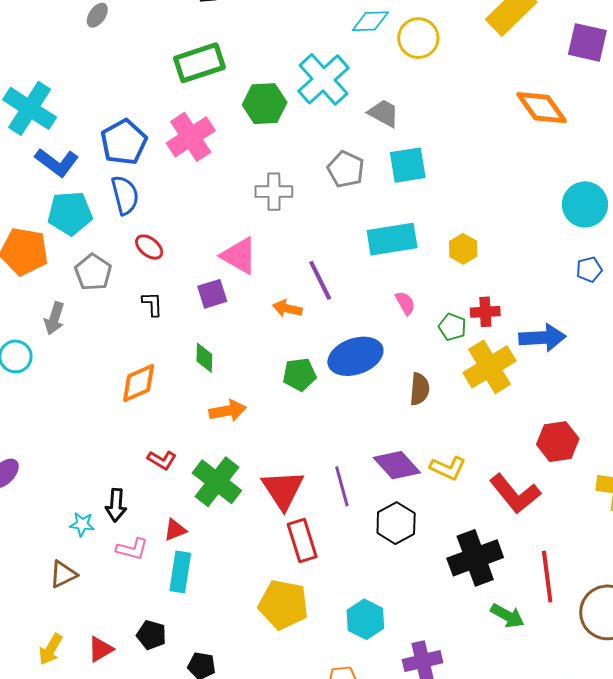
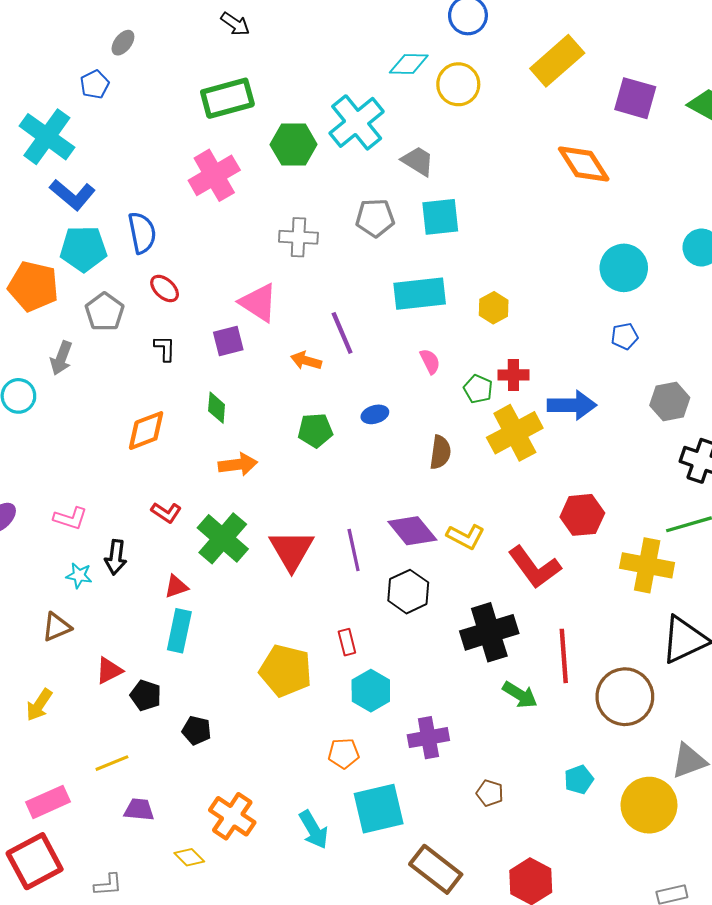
blue pentagon: (124, 142) -> (95, 84), moved, size x0.6
gray pentagon: (346, 169) -> (375, 218), turned -30
blue ellipse: (355, 356) -> (375, 414), size x0.5
red rectangle: (302, 540) -> (347, 642), moved, size x0.6
pink L-shape: (132, 549) -> (70, 518), moved
red triangle: (100, 649) -> (109, 670), moved

